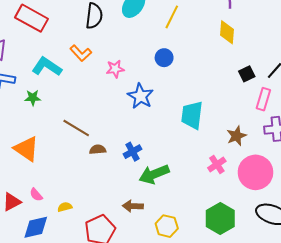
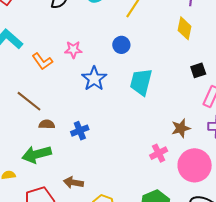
orange L-shape: (81, 53) -> (42, 61), moved
cyan trapezoid: (192, 115) -> (141, 82), moved
green arrow: (154, 174) -> (37, 154), moved

